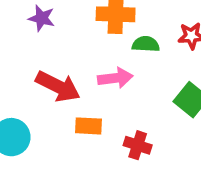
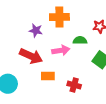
purple star: (42, 18) -> (36, 30), moved
green semicircle: (146, 44) -> (80, 40), moved

